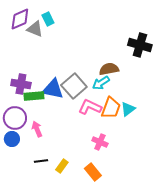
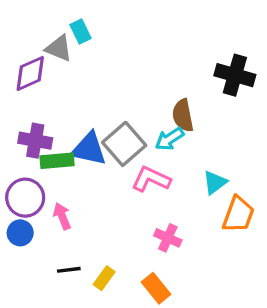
purple diamond: (20, 19) -> (30, 73), moved
brown semicircle: (109, 69) -> (183, 115), turned -90
orange trapezoid: (111, 108) -> (238, 214), moved

